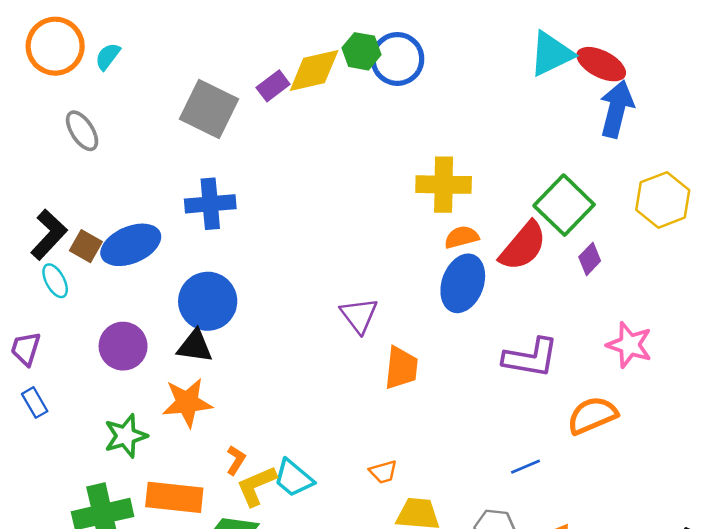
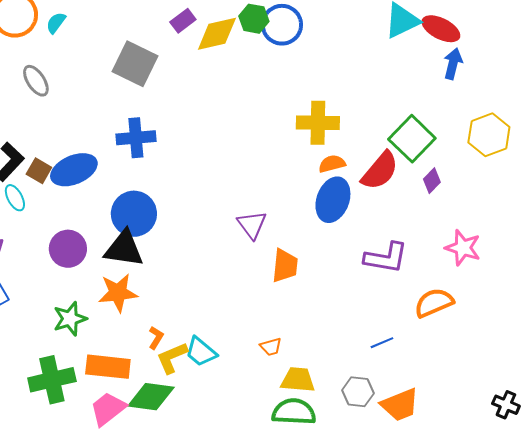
purple rectangle: (273, 86) -> (183, 21), moved
blue arrow: (617, 109) -> (453, 64), size x0.7
black triangle: (195, 346) -> (124, 249), size x1.4

